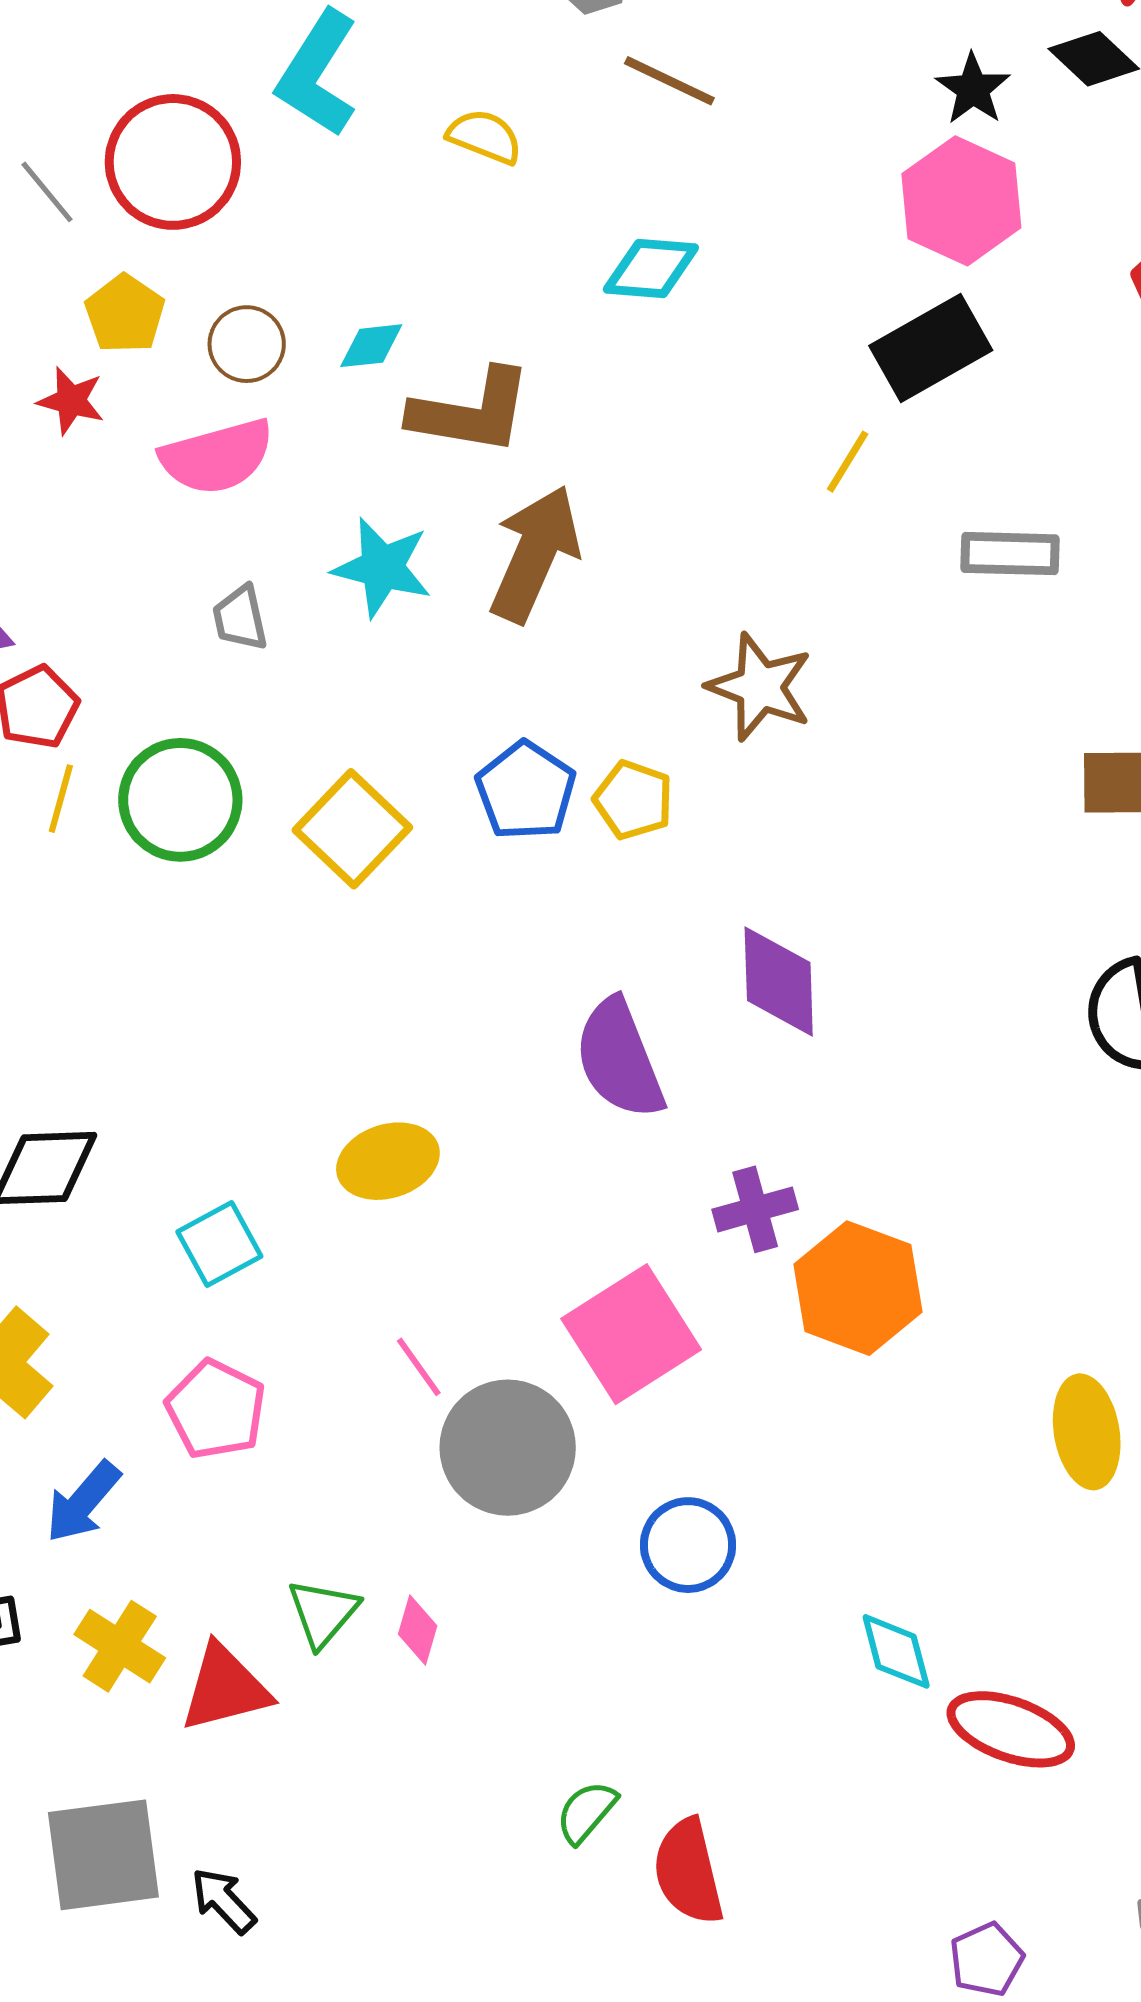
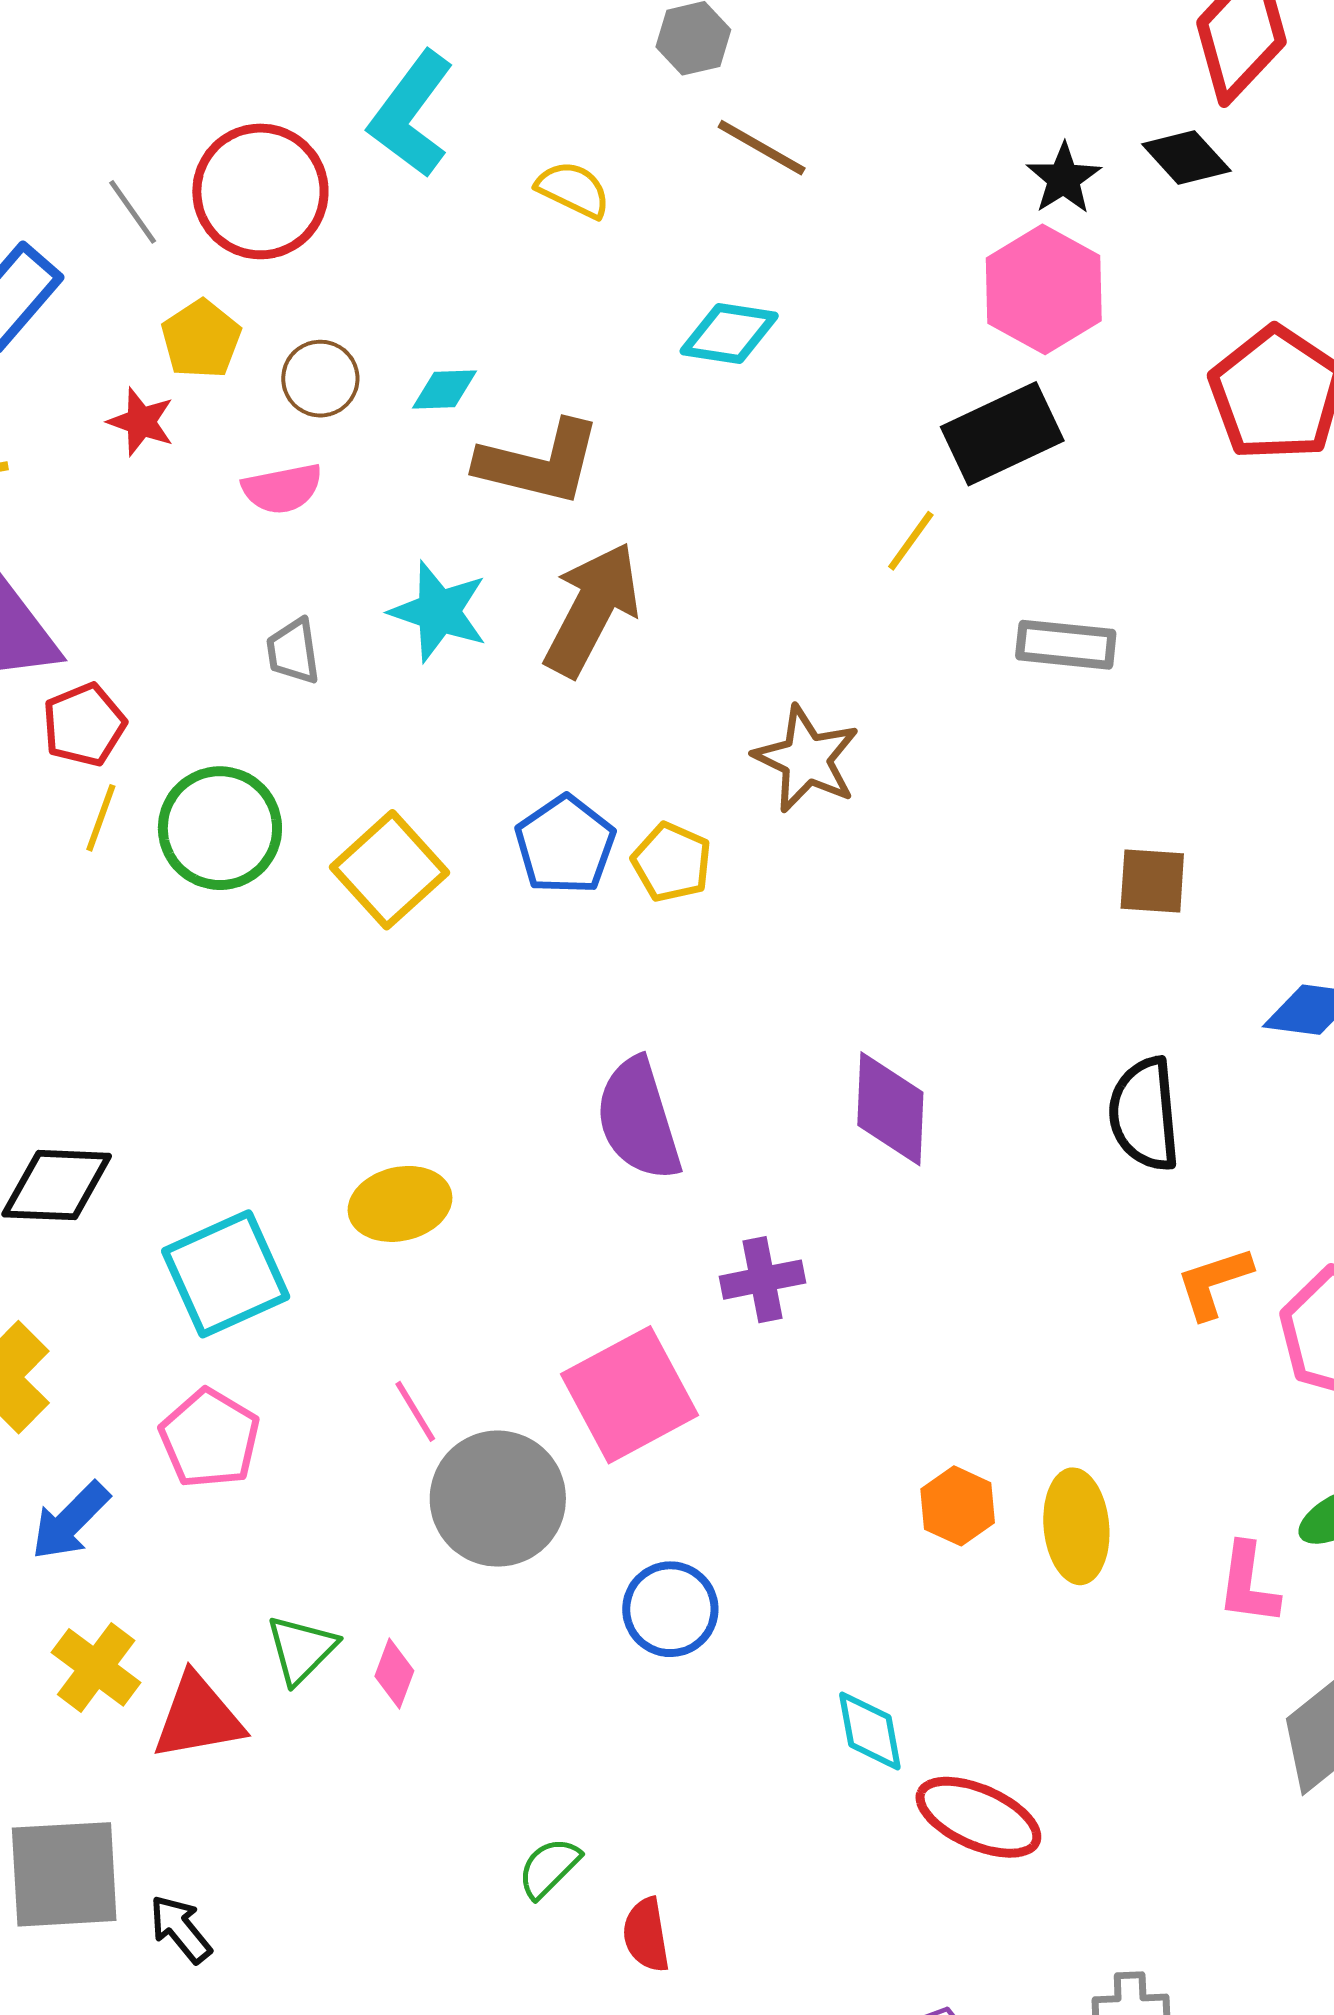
pink semicircle: (217, 457) -> (282, 489), size x0.7
purple diamond: (779, 981) -> (890, 1109), moved
cyan square: (219, 1244) -> (226, 1274), size x1.5
orange hexagon: (858, 1288) -> (958, 1506), moved, size x0.6
red semicircle: (688, 1872) -> (646, 1935), size x0.7

